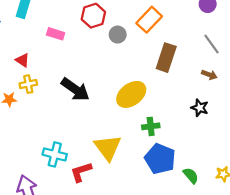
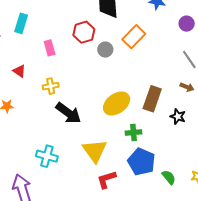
pink rectangle: (56, 34) -> (50, 48), turned 56
brown rectangle: (166, 58) -> (152, 99), moved
yellow cross: (28, 84) -> (51, 86), moved
black arrow: (75, 89) -> (68, 113), moved
red L-shape: (81, 172) -> (106, 179), moved

